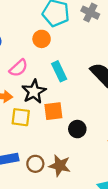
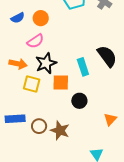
orange circle: (42, 39) -> (41, 18), moved
cyan rectangle: (59, 71) -> (83, 67), moved

